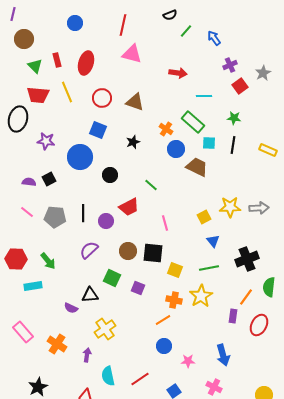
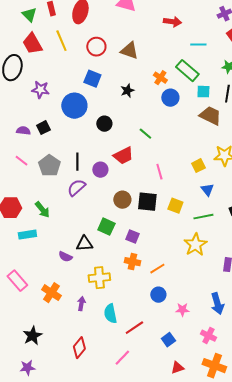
red trapezoid: (38, 95) -> (32, 44), turned 55
brown trapezoid: (197, 167) -> (210, 116), moved
gray pentagon: (55, 217) -> (49, 166), turned 30
purple semicircle: (89, 250) -> (76, 188), moved
yellow square: (175, 270) -> (175, 206), moved
orange cross: (174, 300) -> (132, 262), moved
yellow cross: (105, 329) -> (99, 278), turned 30
cyan semicircle: (108, 376) -> (110, 314), moved

